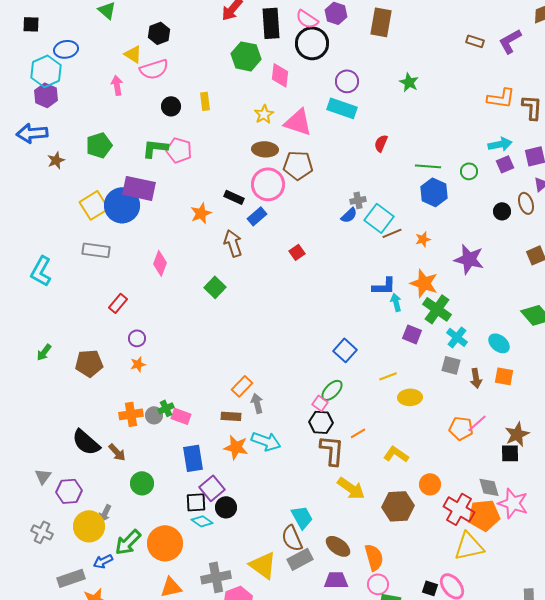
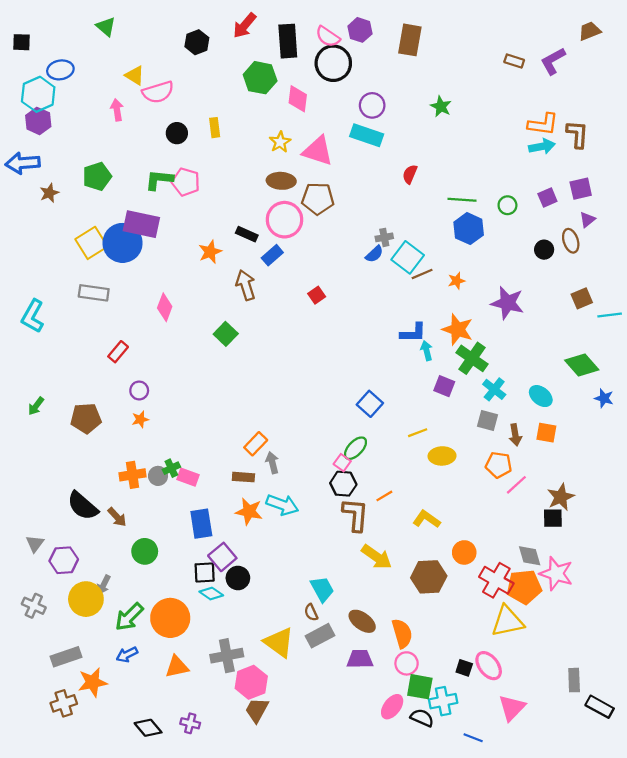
black hexagon: (159, 33) -> (197, 42), moved
cyan arrow: (500, 144) -> (542, 146), moved
orange pentagon: (461, 428) -> (499, 465), moved
brown semicircle: (292, 538) -> (311, 612), size x0.6
blue arrow: (103, 561) -> (127, 655), moved

